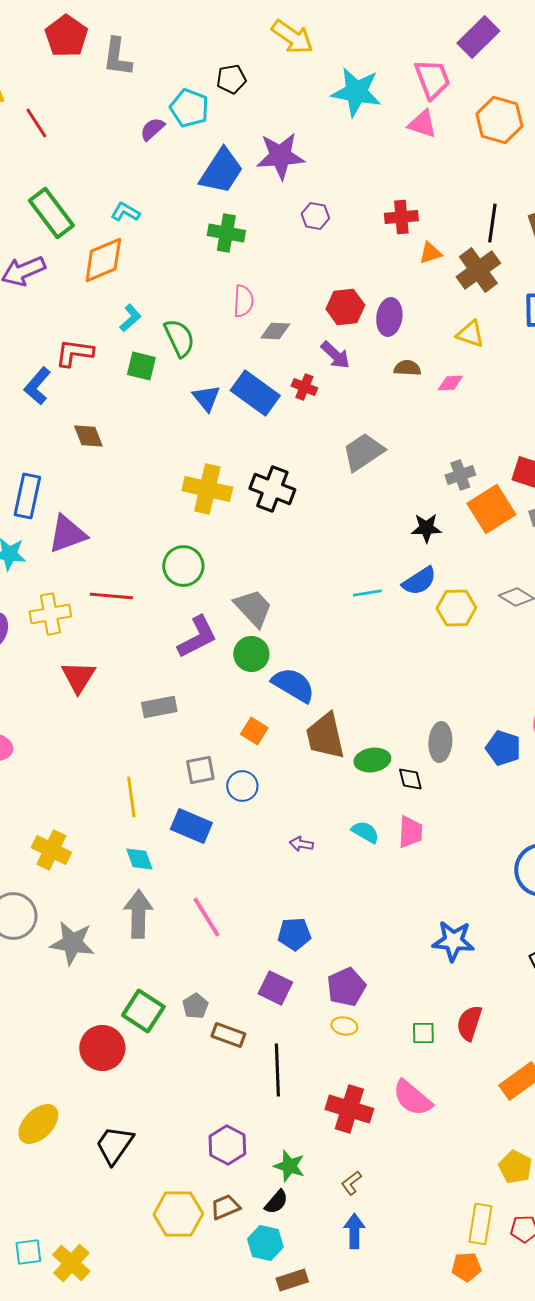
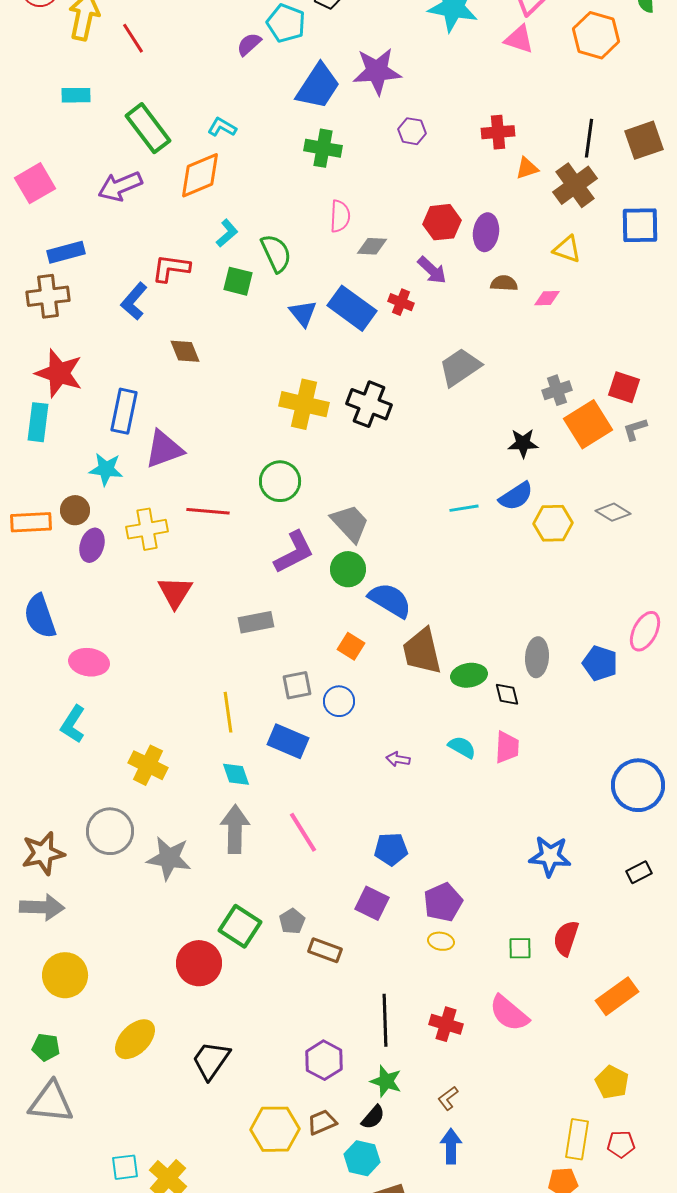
black line: (277, 1070) -> (385, 1020), moved
red cross: (349, 1109) -> (446, 1024), size x0.7

